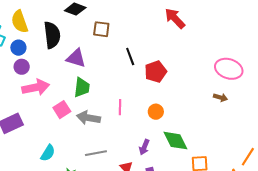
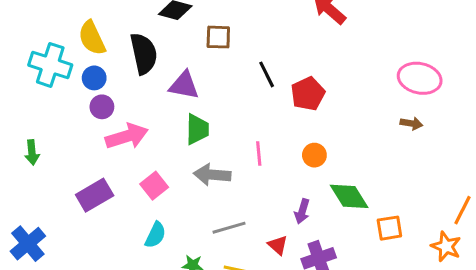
pink square: (62, 110) -> (154, 186), moved

